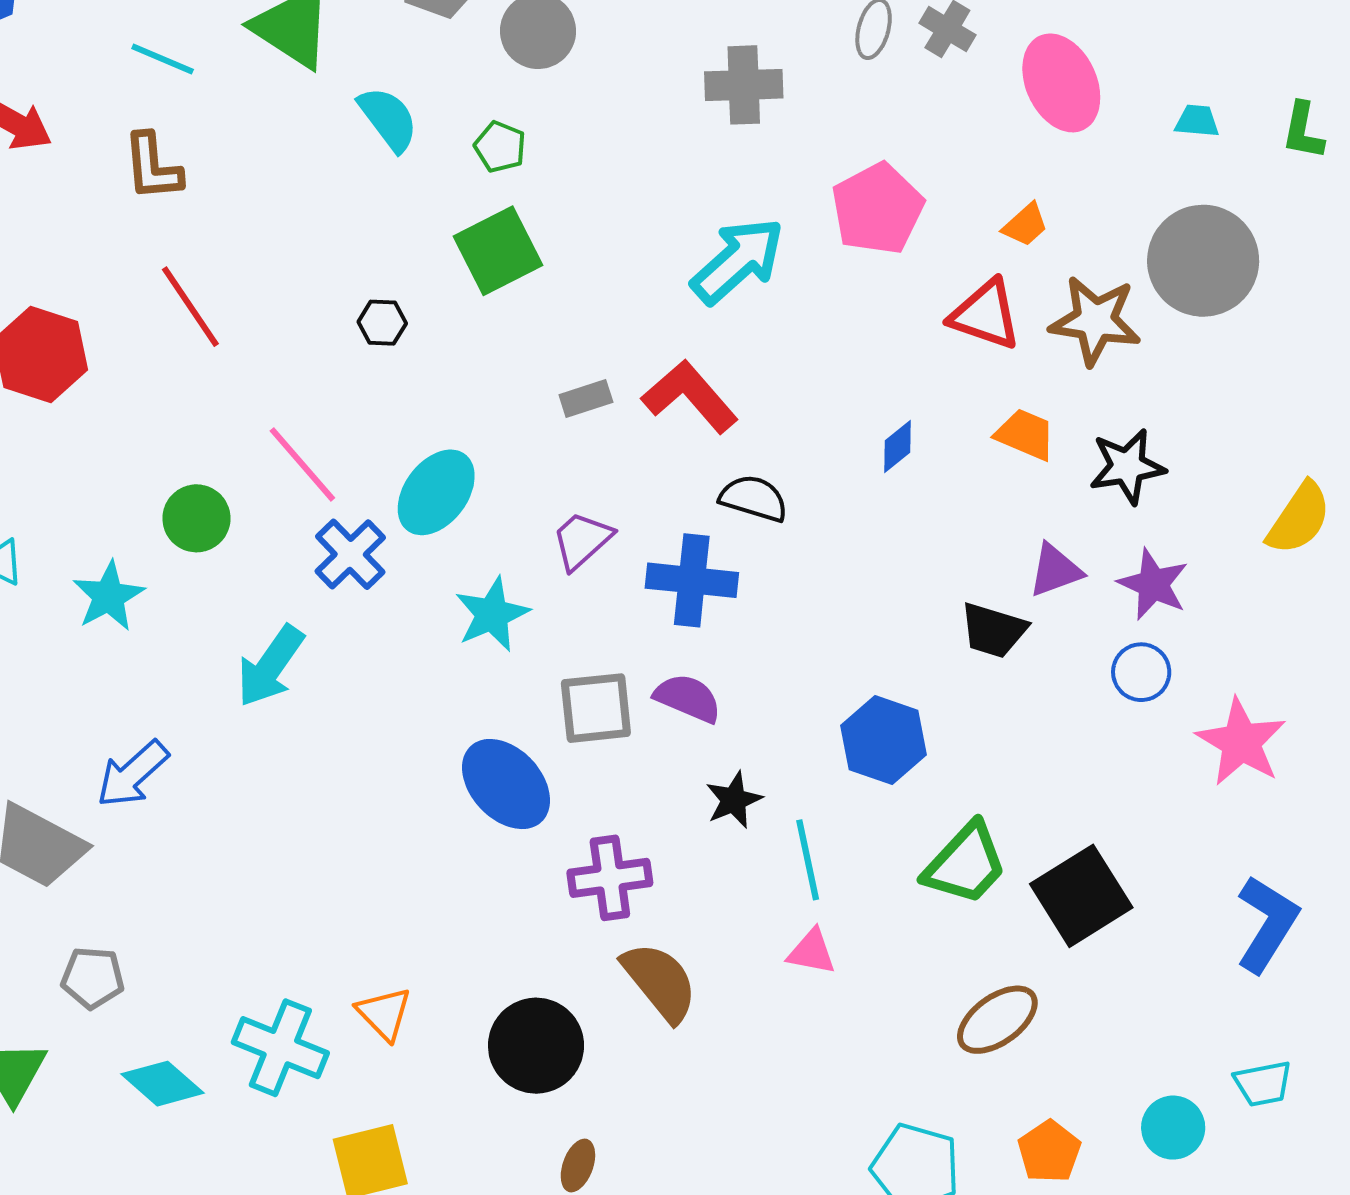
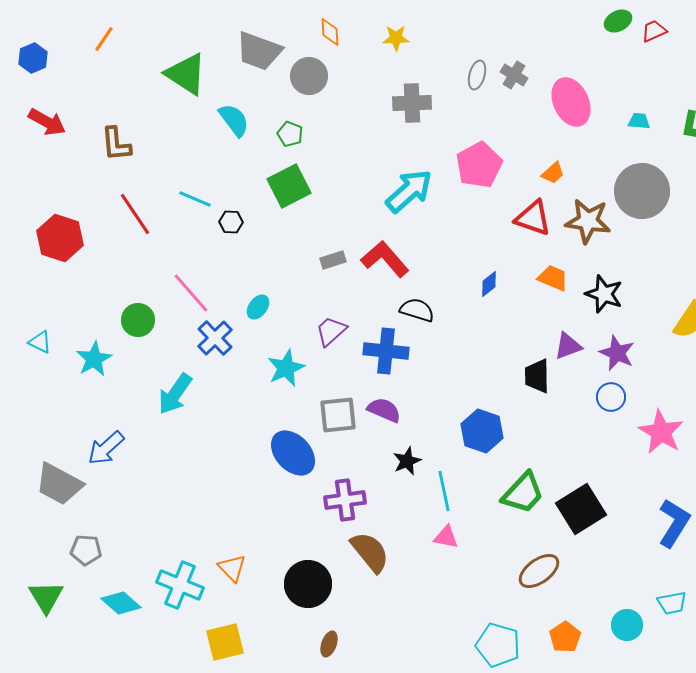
cyan line: (163, 59) -> (195, 199), moved
black star: (1127, 466) -> (604, 294), turned 30
cyan ellipse: (436, 492) -> (258, 307), size x0.6
black trapezoid: (993, 630) -> (537, 376), turned 72

